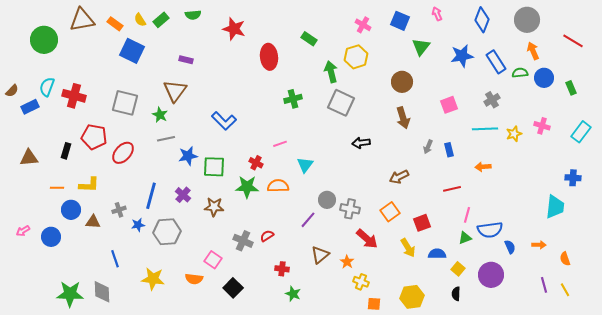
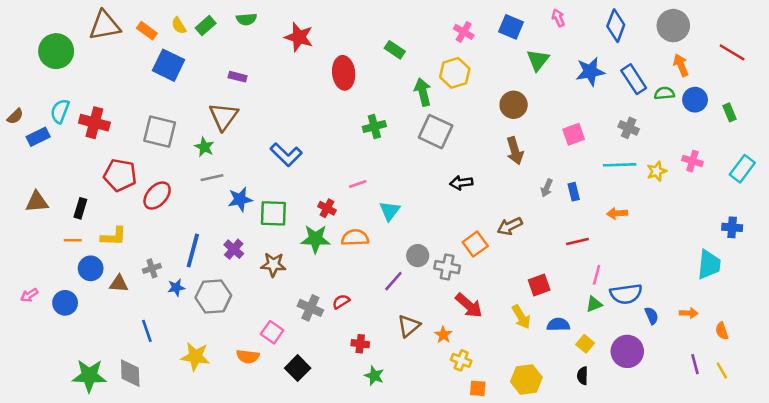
gray cross: (492, 100) -> (629, 128), turned -35
black rectangle: (66, 151) -> (80, 208), moved
orange square: (390, 212) -> (475, 244), moved

